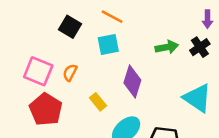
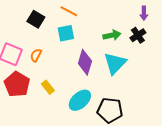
cyan triangle: (197, 98) -> (115, 63), moved, turned 40
yellow rectangle: (98, 102) -> (48, 87), moved

